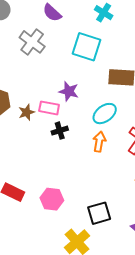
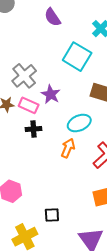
gray cross: (32, 42) -> (24, 76), moved
black square: (99, 213) -> (52, 215), size x0.7

